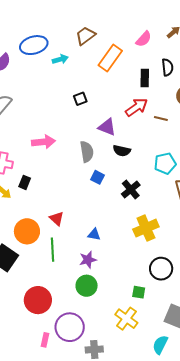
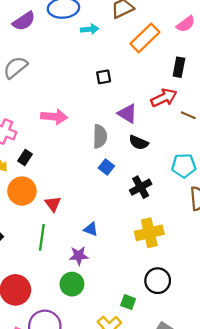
orange circle: (27, 231) -> (22, 191), moved

